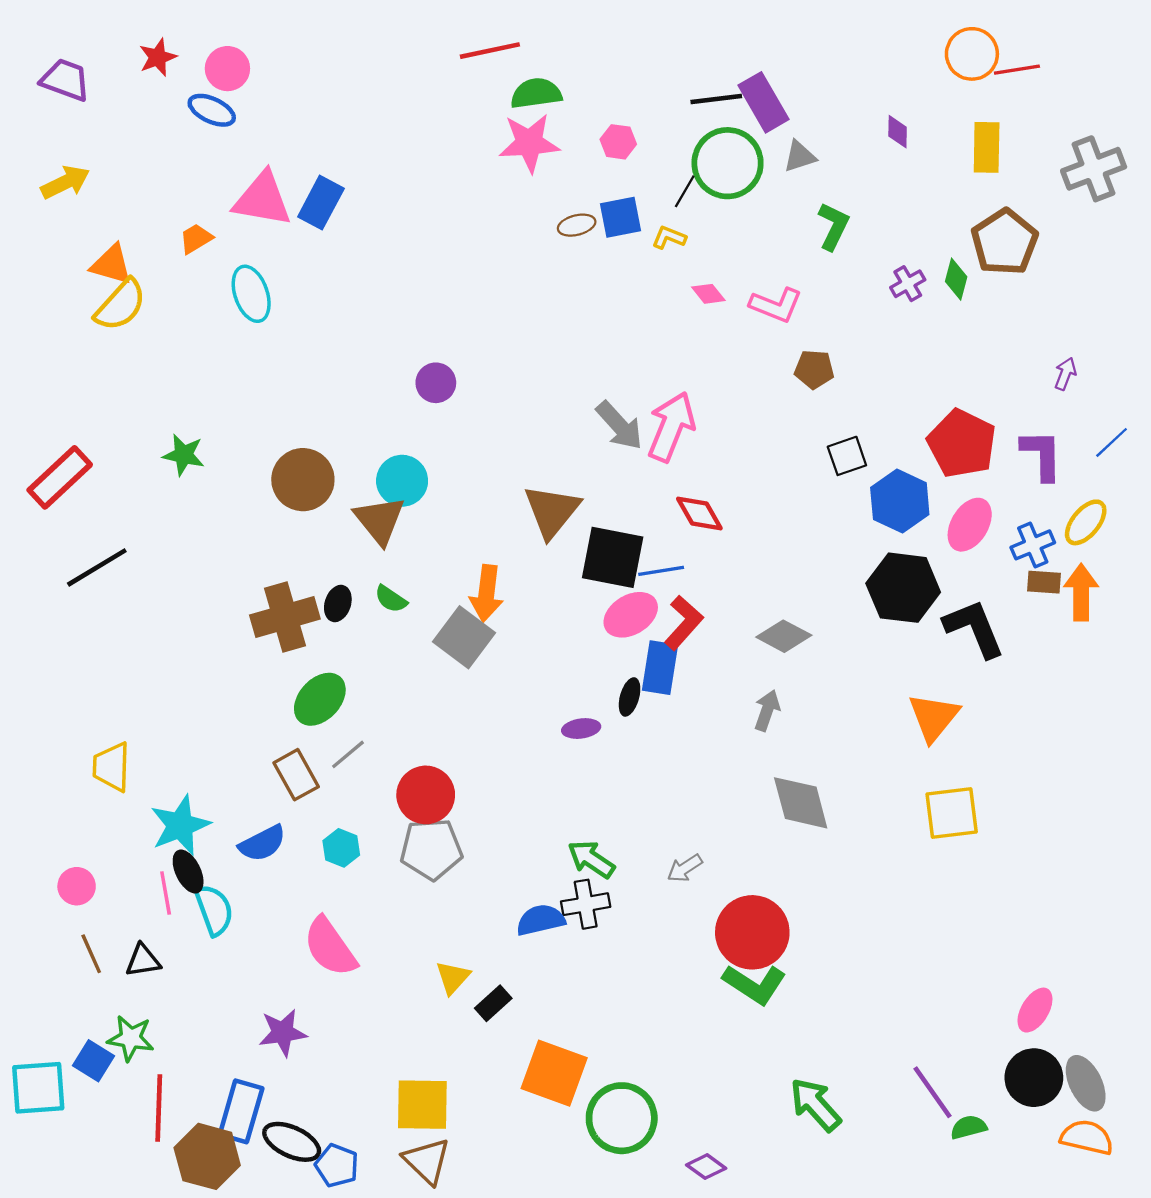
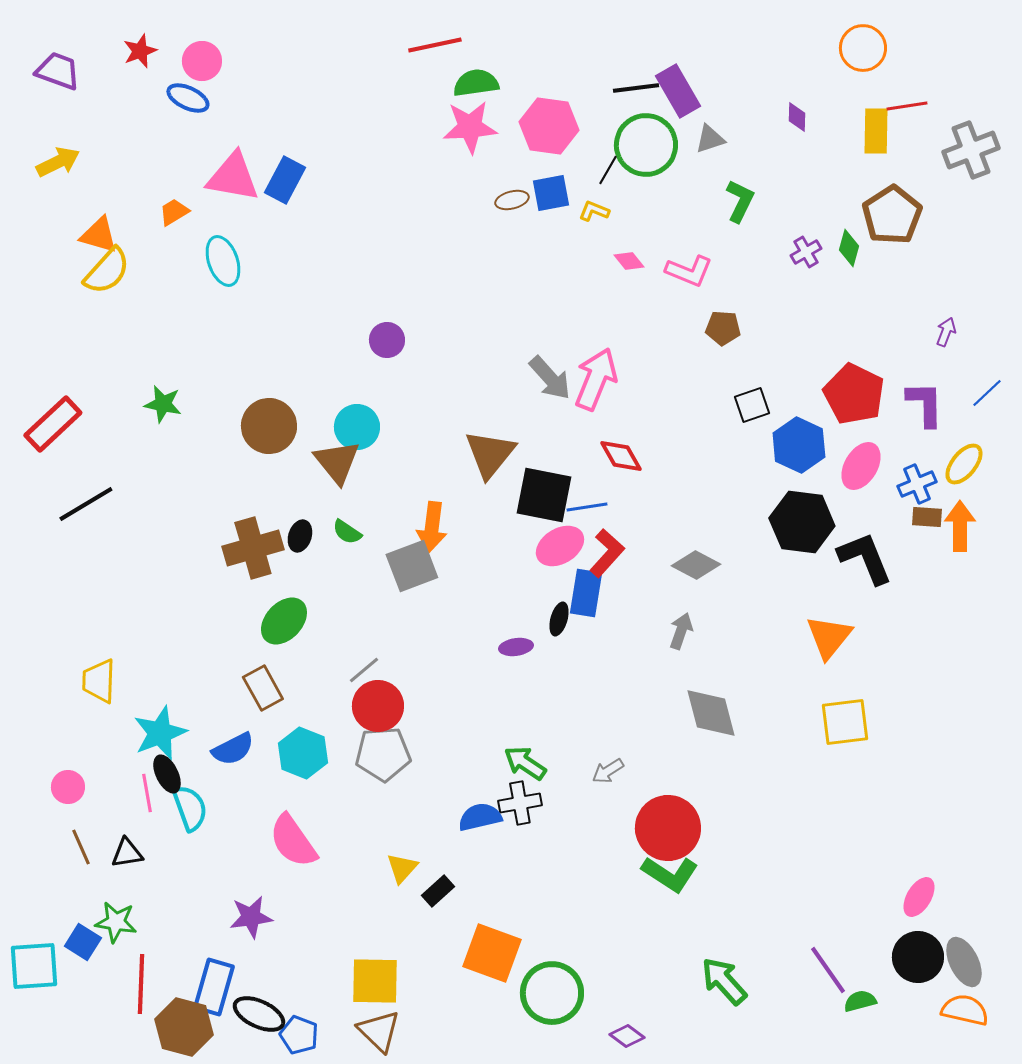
red line: (1017, 70) -> (907, 106), moved
pink hexagon: (618, 142) -> (549, 126), size x1.8
gray square: (464, 637) -> (412, 566), turned 32
gray line: (348, 754) -> (364, 670), moved
cyan hexagon: (341, 848) -> (303, 753), size x1.5

